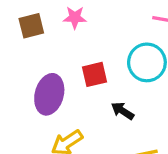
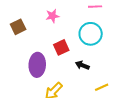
pink star: (75, 17) -> (52, 16), moved

